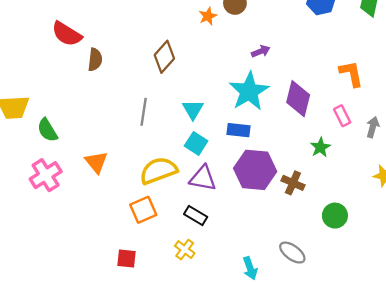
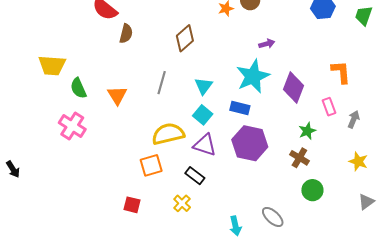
orange triangle: (96, 162) -> (117, 95), moved
pink cross: (46, 175) -> (72, 126), turned -32
brown cross: (293, 183) -> (299, 158), moved

